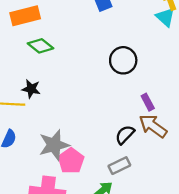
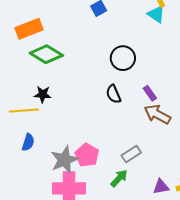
green diamond: (41, 46) -> (46, 54), size x1.4
black semicircle: (125, 135) -> (114, 94), moved, turned -60
gray star: (54, 145) -> (64, 160), moved

